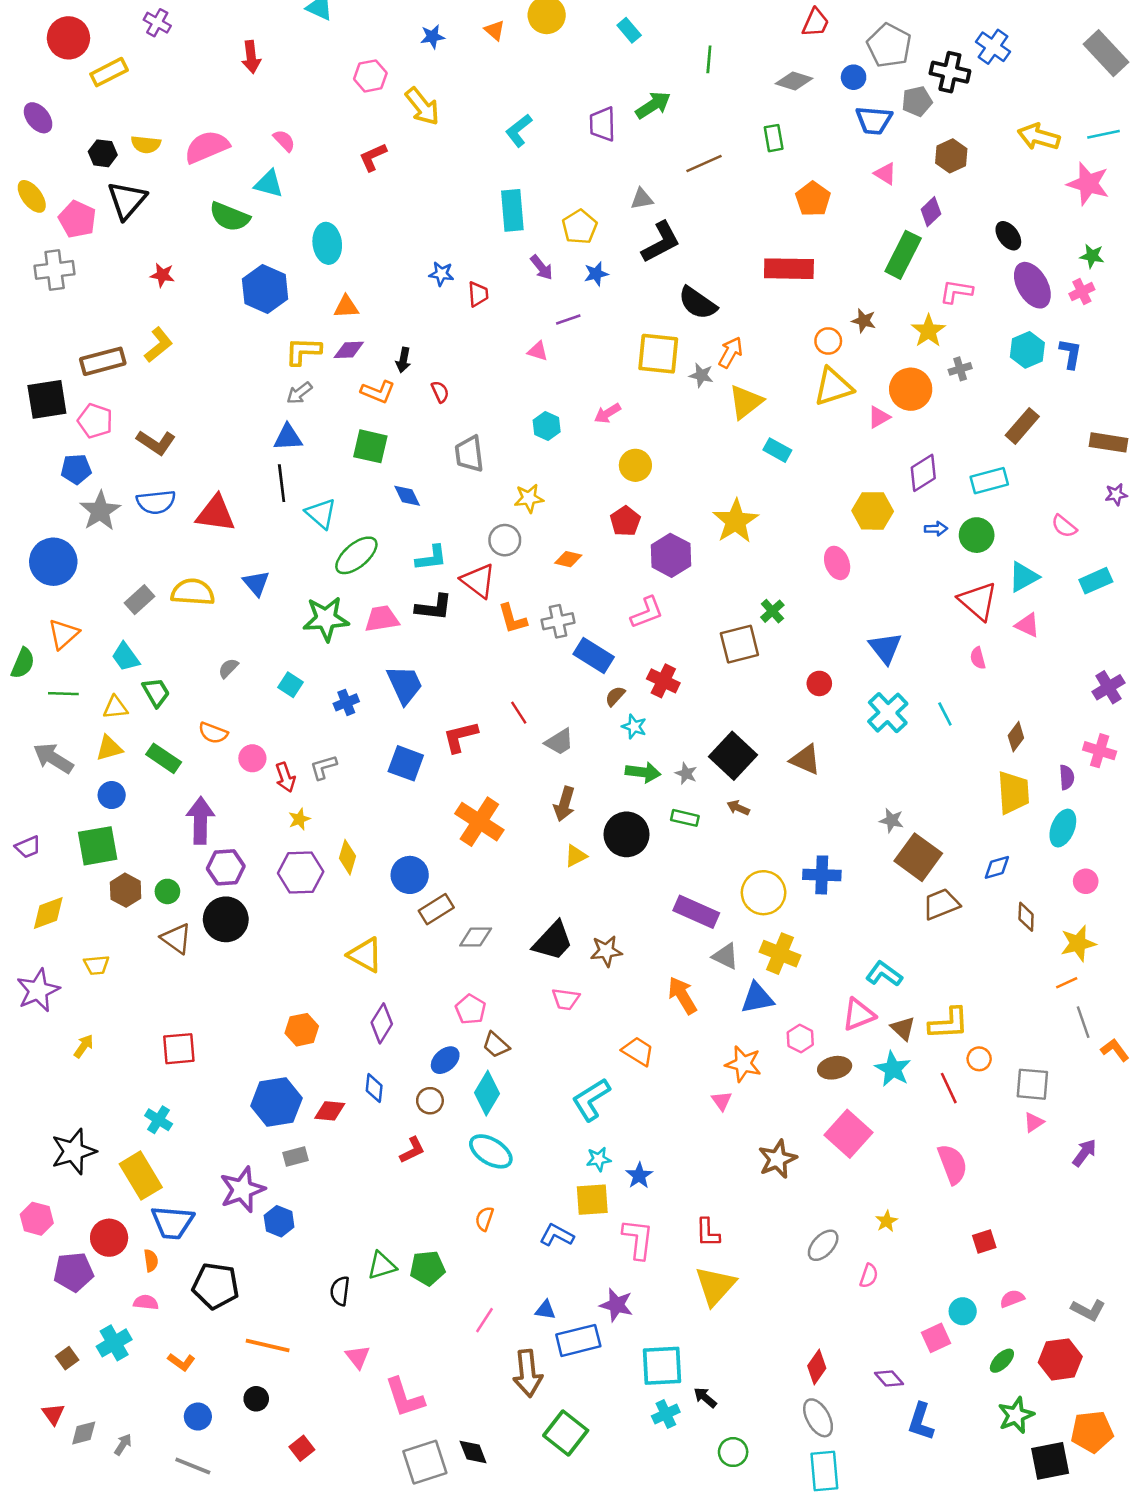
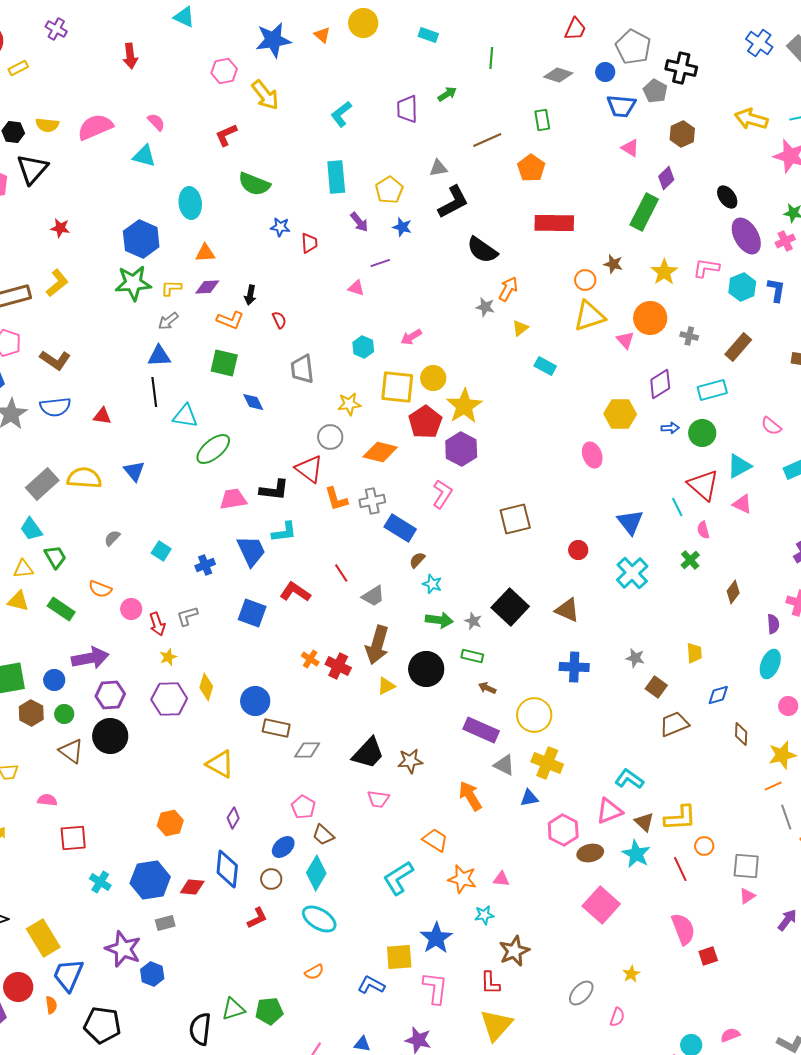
cyan rectangle: (629, 30) -> (428, 35), turned -30
blue star: (432, 37) -> (273, 40), size x1.8
blue cross: (993, 47) -> (759, 43), moved
yellow rectangle: (109, 72) -> (18, 68), size x0.7
gray pentagon: (917, 101) -> (655, 91), turned -30
green arrow: (653, 105) -> (447, 94), size x0.7
orange pentagon: (813, 199) -> (531, 168), moved
green semicircle: (230, 217) -> (254, 184), moved
blue star: (596, 274) -> (402, 227), turned 30
pink L-shape: (956, 292) -> (706, 268), moved
yellow L-shape: (303, 351) -> (171, 288), size x0.7
yellow square: (658, 354) -> (397, 387), moved
gray cross: (960, 369) -> (689, 336), moved, turned 30
yellow triangle: (746, 402) -> (520, 328), size x0.6
pink triangle: (879, 417) -> (625, 340), turned -42
red triangle: (216, 513) -> (102, 416), size x0.6
cyan triangle: (321, 513) -> (185, 416), turned -32
red pentagon: (625, 521) -> (425, 422), size x1.4
yellow star: (736, 521) -> (464, 406), moved
cyan L-shape: (431, 558) -> (284, 532), moved
orange diamond: (568, 559) -> (380, 452), size x1.6
gray rectangle: (140, 600) -> (42, 484), size x1.4
green cross: (772, 611) -> (690, 560), moved
pink L-shape: (647, 612) -> (442, 494), turned -36
green star: (326, 619) -> (133, 283), moved
red cross: (663, 681) -> (338, 666), moved
cyan line: (945, 714) -> (677, 507), moved
red L-shape: (460, 737) -> (295, 592), turned 48
yellow triangle: (109, 748) -> (18, 601), turned 30
yellow trapezoid: (1013, 793) -> (694, 653), moved, size x0.6
blue circle: (112, 795) -> (54, 680), moved
brown arrow: (564, 804) -> (377, 645), size x1.4
brown arrow: (738, 808) -> (487, 688), moved
purple arrow: (200, 820) -> (90, 658), turned 78
orange cross: (479, 822) -> (310, 659), size x0.5
brown square: (918, 857) -> (656, 687), size x0.6
blue cross: (822, 875) -> (574, 667), moved
brown rectangle: (436, 909) -> (276, 728), turned 44
blue triangle: (757, 998) -> (529, 798), size x0.7
purple diamond: (382, 1023) -> (233, 818), size x0.7
pink hexagon: (800, 1039) -> (563, 830), size x1.4
orange star: (743, 1064) -> (462, 879), moved
blue diamond: (374, 1088) -> (227, 869), size x1.6
pink triangle: (722, 1101) -> (501, 879), turned -48
cyan cross: (159, 1120) -> (100, 882), moved
cyan star: (599, 1159) -> (484, 915), moved
brown star: (777, 1159) -> (514, 951), moved
blue star: (639, 1176) -> (436, 938), size x1.5
purple star: (242, 1189) -> (123, 949), turned -30
orange semicircle: (484, 1219) -> (314, 972), turned -138
blue trapezoid: (172, 1222) -> (68, 975), turned 108
red square: (984, 1241) -> (708, 956), moved
black semicircle: (340, 1291) -> (200, 1029), size x1.4
pink semicircle: (146, 1302) -> (47, 800), moved

